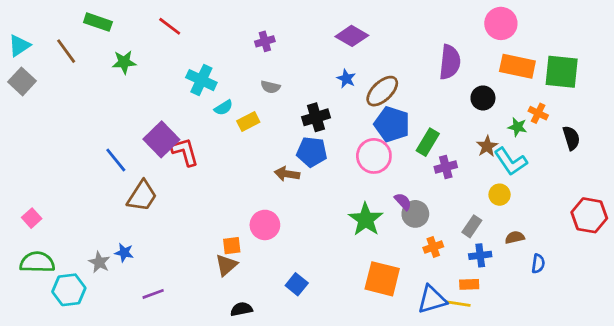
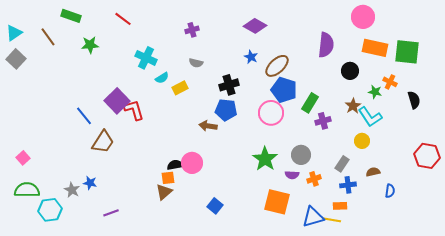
purple semicircle: (403, 201) -> (292, 175), moved, turned 136
black semicircle: (241, 309) -> (175, 165), moved

